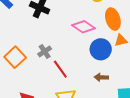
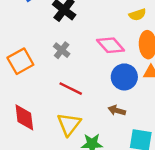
gray cross: (45, 51) -> (62, 50), moved, turned -32
red line: (60, 69) -> (71, 89), turned -42

